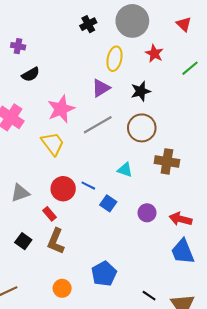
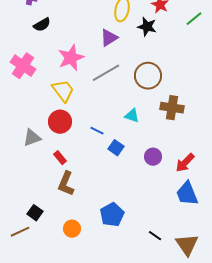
black star: (141, 91) -> (147, 27), moved, turned 30
red circle: (63, 189) -> (60, 122), moved
red arrow: (181, 219) -> (185, 163), turned -60
black square: (23, 241) -> (35, 213), moved

